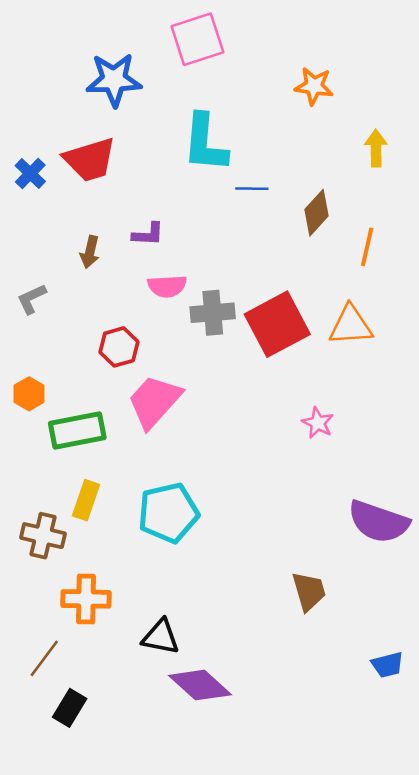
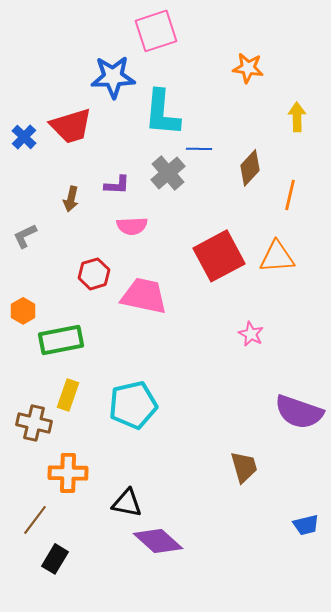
blue star: (114, 80) -> (113, 77), moved
gray cross: (213, 313) -> (168, 173), moved, turned -36
pink trapezoid: (154, 401) -> (144, 296), moved, turned 60

